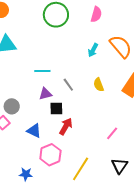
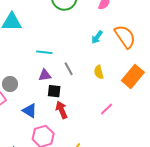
red arrow: (66, 126) -> (62, 110), turned -60
pink line: (112, 133) -> (107, 109), moved

